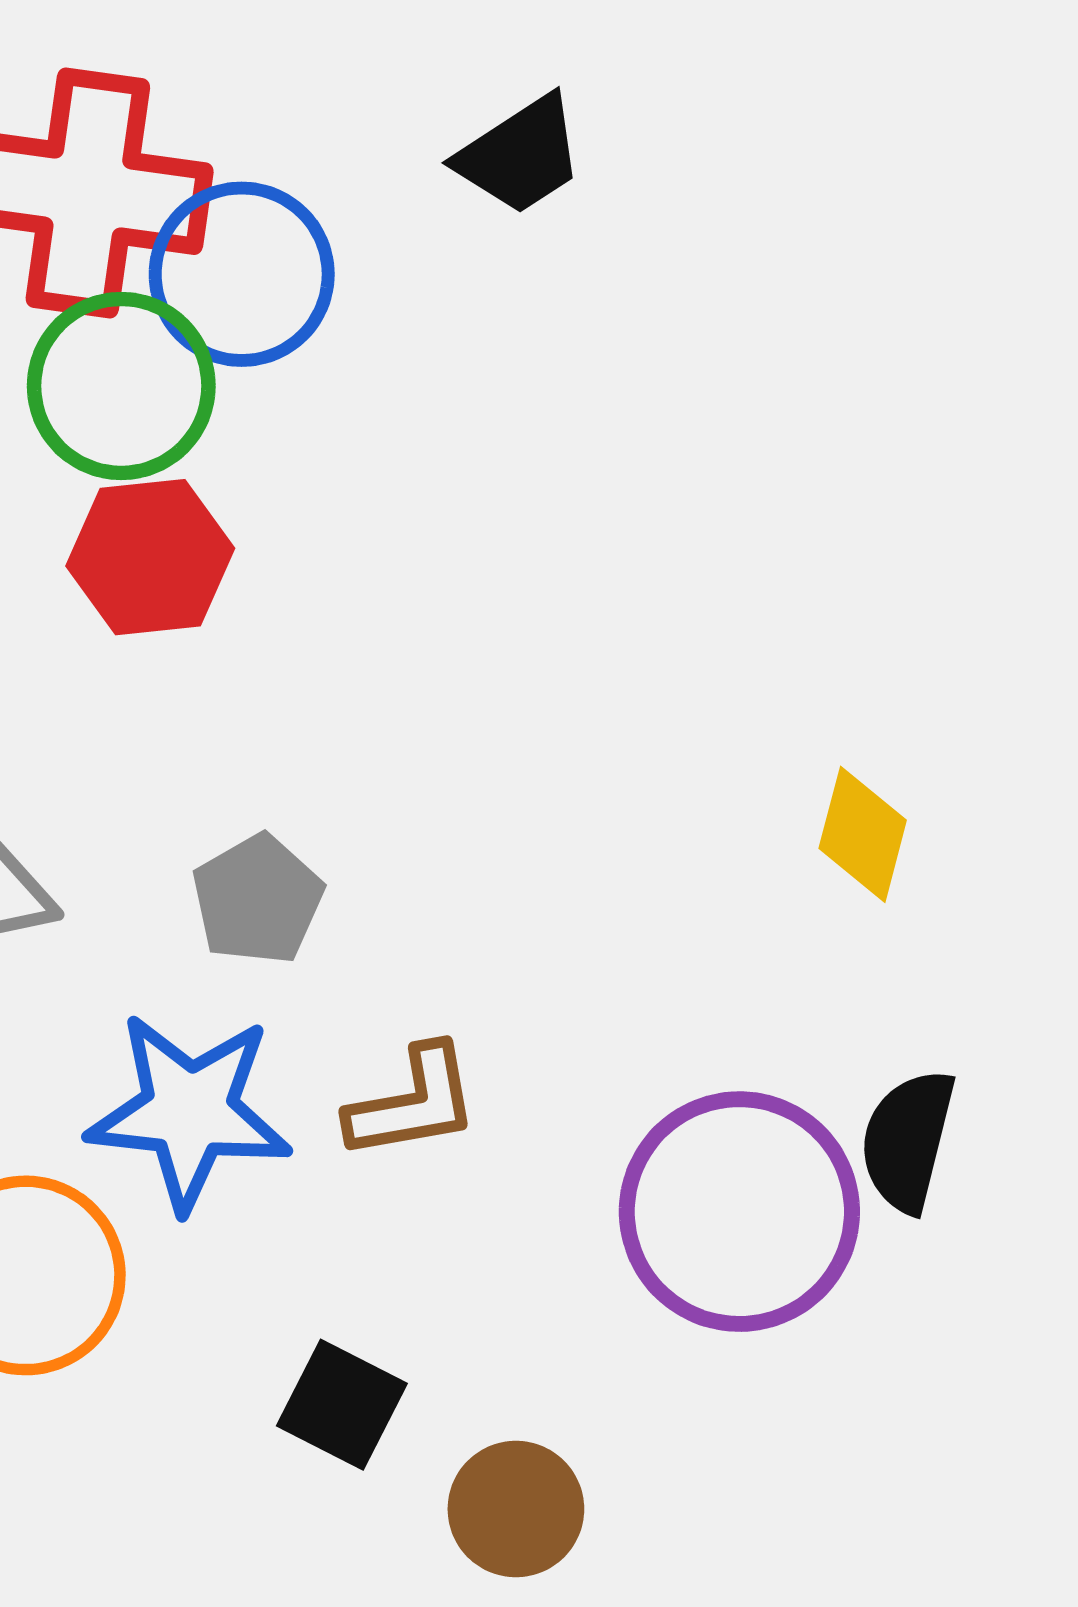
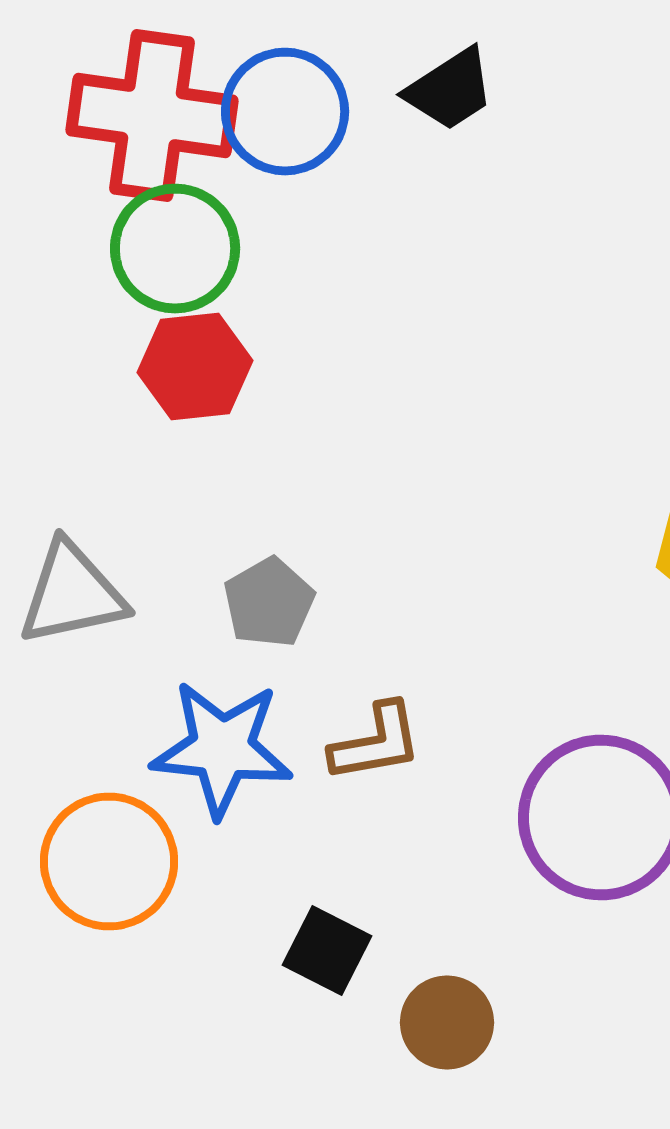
blue circle: (242, 274) -> (285, 112), moved

